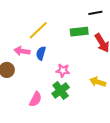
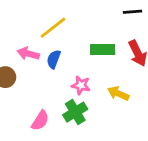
green rectangle: (79, 32) -> (103, 49), moved
yellow arrow: (98, 82) -> (118, 93), moved

